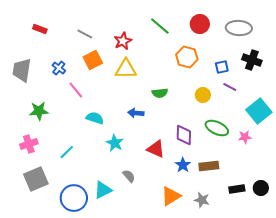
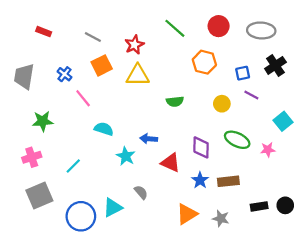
black cross: (252, 60) -> (275, 65), turned 36
cyan square: (259, 111) -> (283, 121), size x0.7
blue arrow: (136, 113) -> (149, 139), moved

